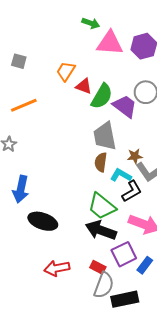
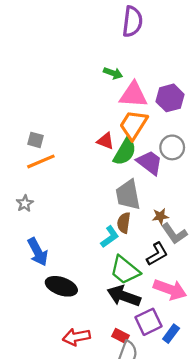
gray square: (19, 61) -> (36, 140), moved
orange trapezoid: (66, 71) -> (133, 125), moved, size x1.4
cyan L-shape: (121, 175) -> (110, 237), moved, turned 115
blue arrow: (21, 189) -> (38, 252), turned -40

